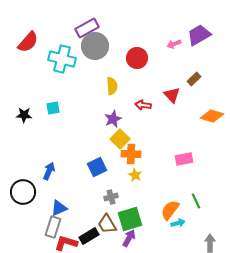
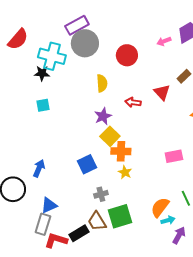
black star: (24, 115) -> (42, 73), moved
purple arrow: (129, 238) -> (179, 235), moved

